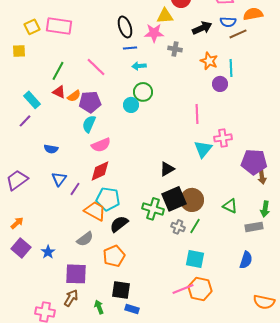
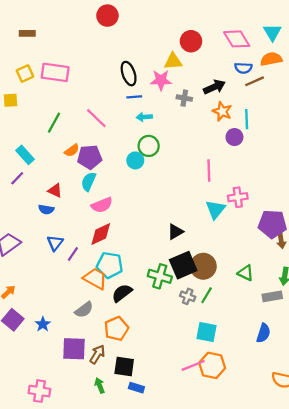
black arrow: (202, 28) -> (214, 87), moved
red triangle: (59, 92) -> (55, 191), moved
brown arrow: (71, 298) -> (97, 354), moved

